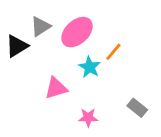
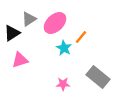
pink triangle: (56, 88) -> (20, 60), moved
gray rectangle: (137, 108) -> (98, 77), size x1.6

